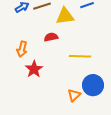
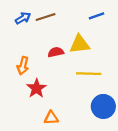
yellow triangle: (65, 16) -> (80, 44), moved
orange triangle: (74, 95) -> (51, 118), moved, turned 40

